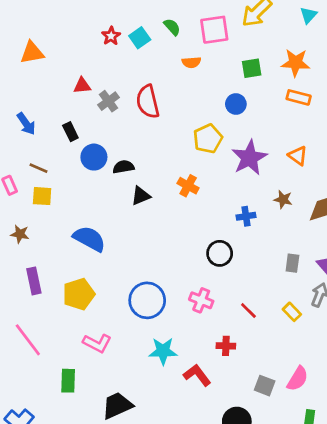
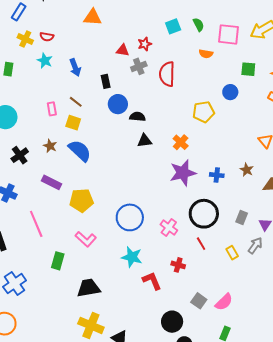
red star: (111, 36) -> (145, 44), moved
purple star: (249, 158) -> (183, 173), moved
blue semicircle: (89, 239) -> (80, 151), moved
black circle: (220, 253) -> (204, 214), moved, size x1.5
purple rectangle: (34, 281) -> (52, 182), turned -66

